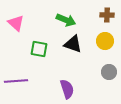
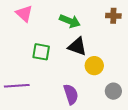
pink triangle: (16, 23) -> (24, 14), moved
yellow circle: (105, 41) -> (94, 66), moved
gray circle: (109, 72) -> (113, 91), moved

